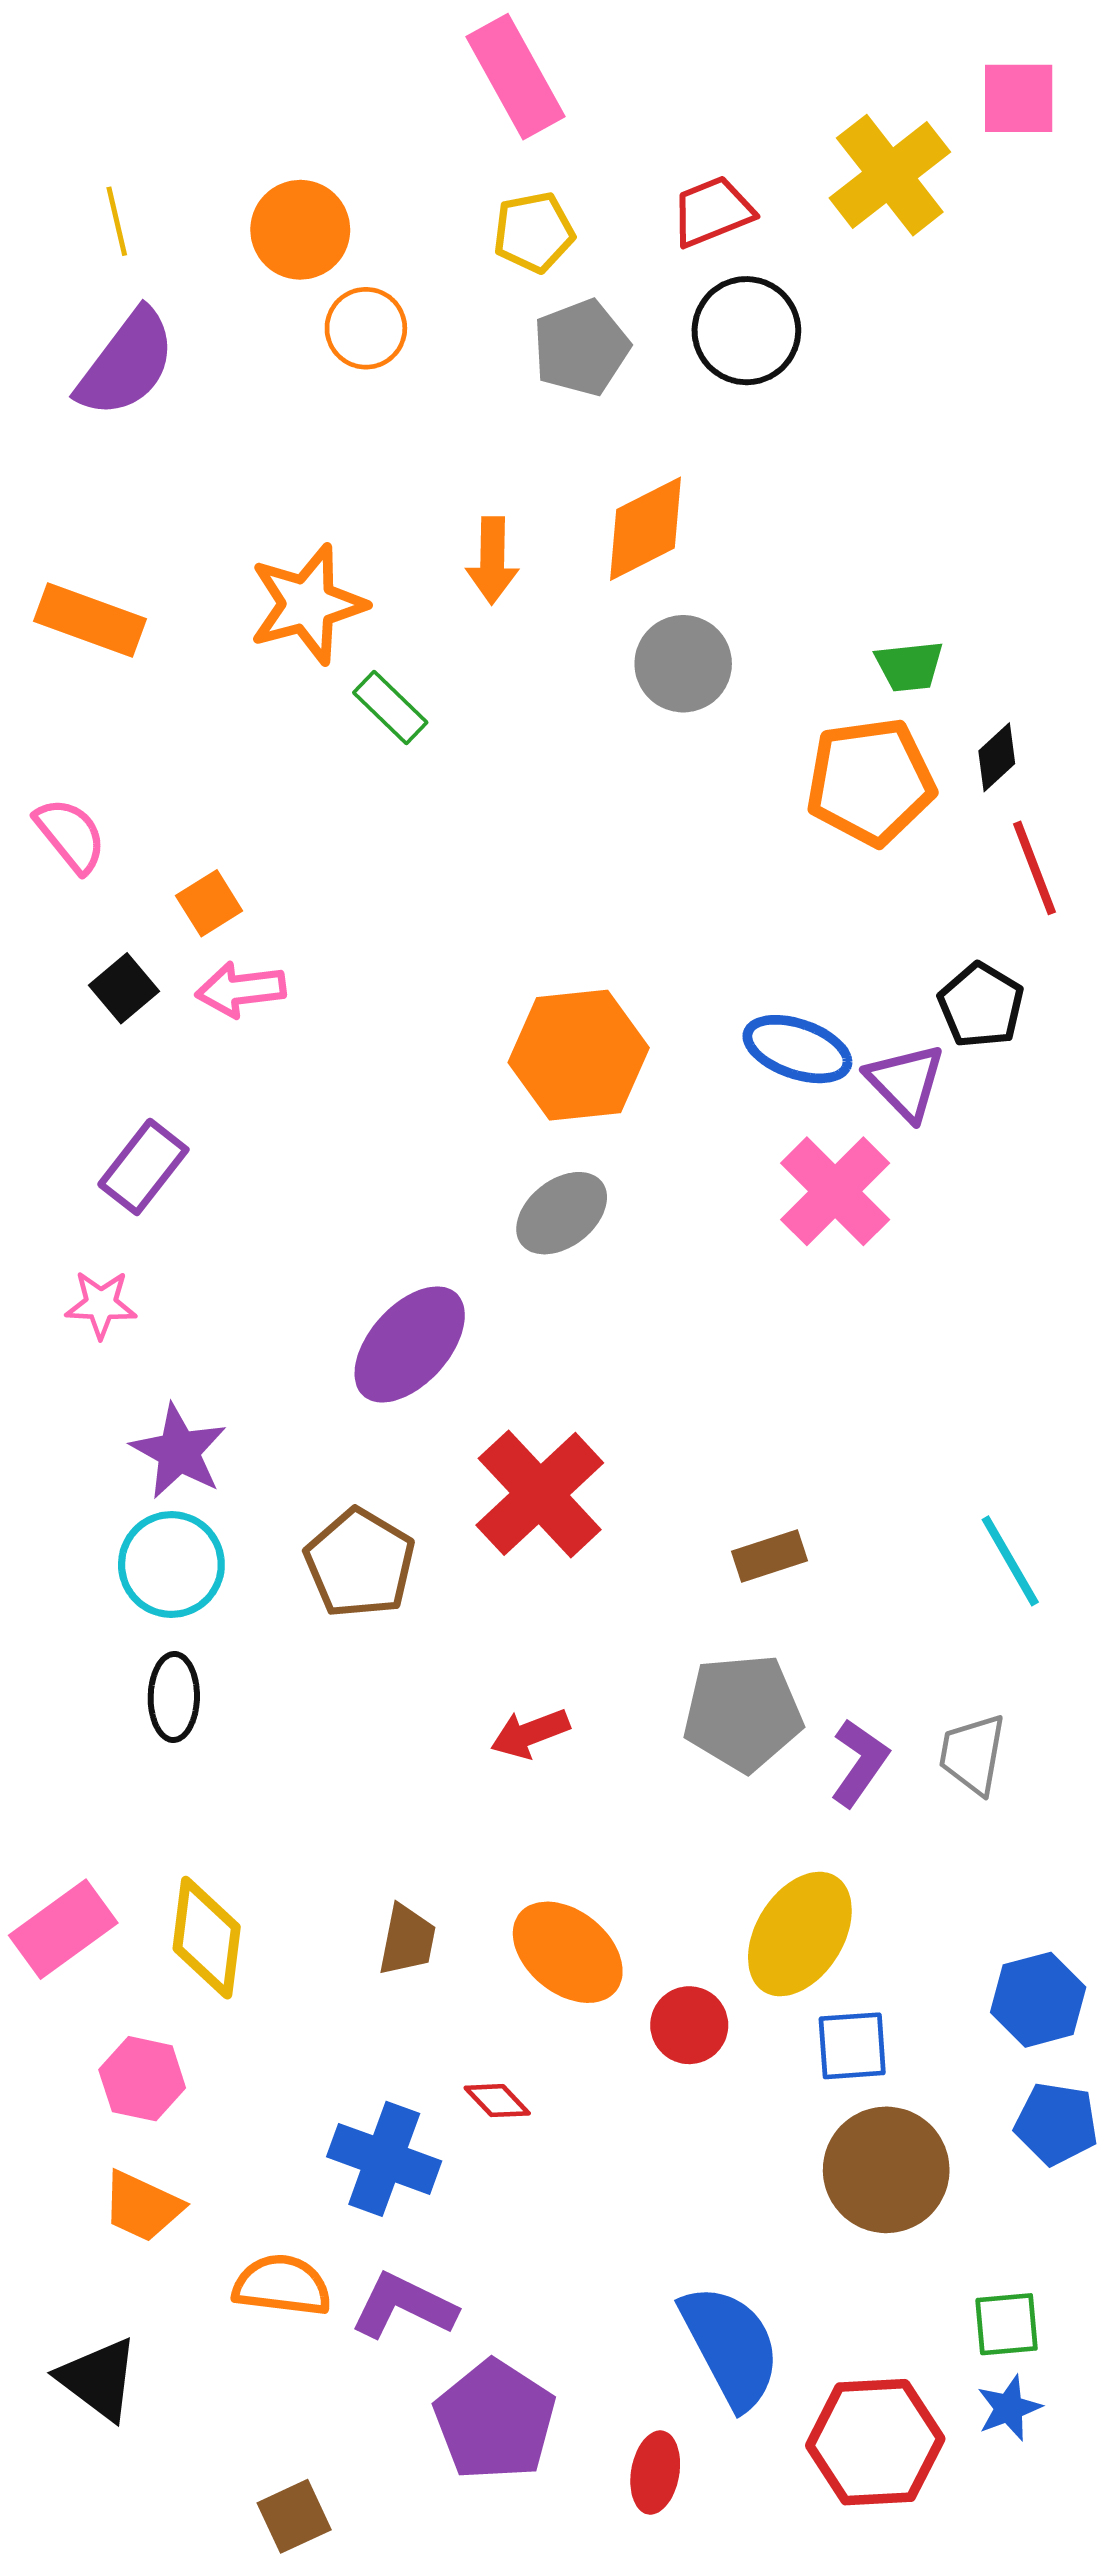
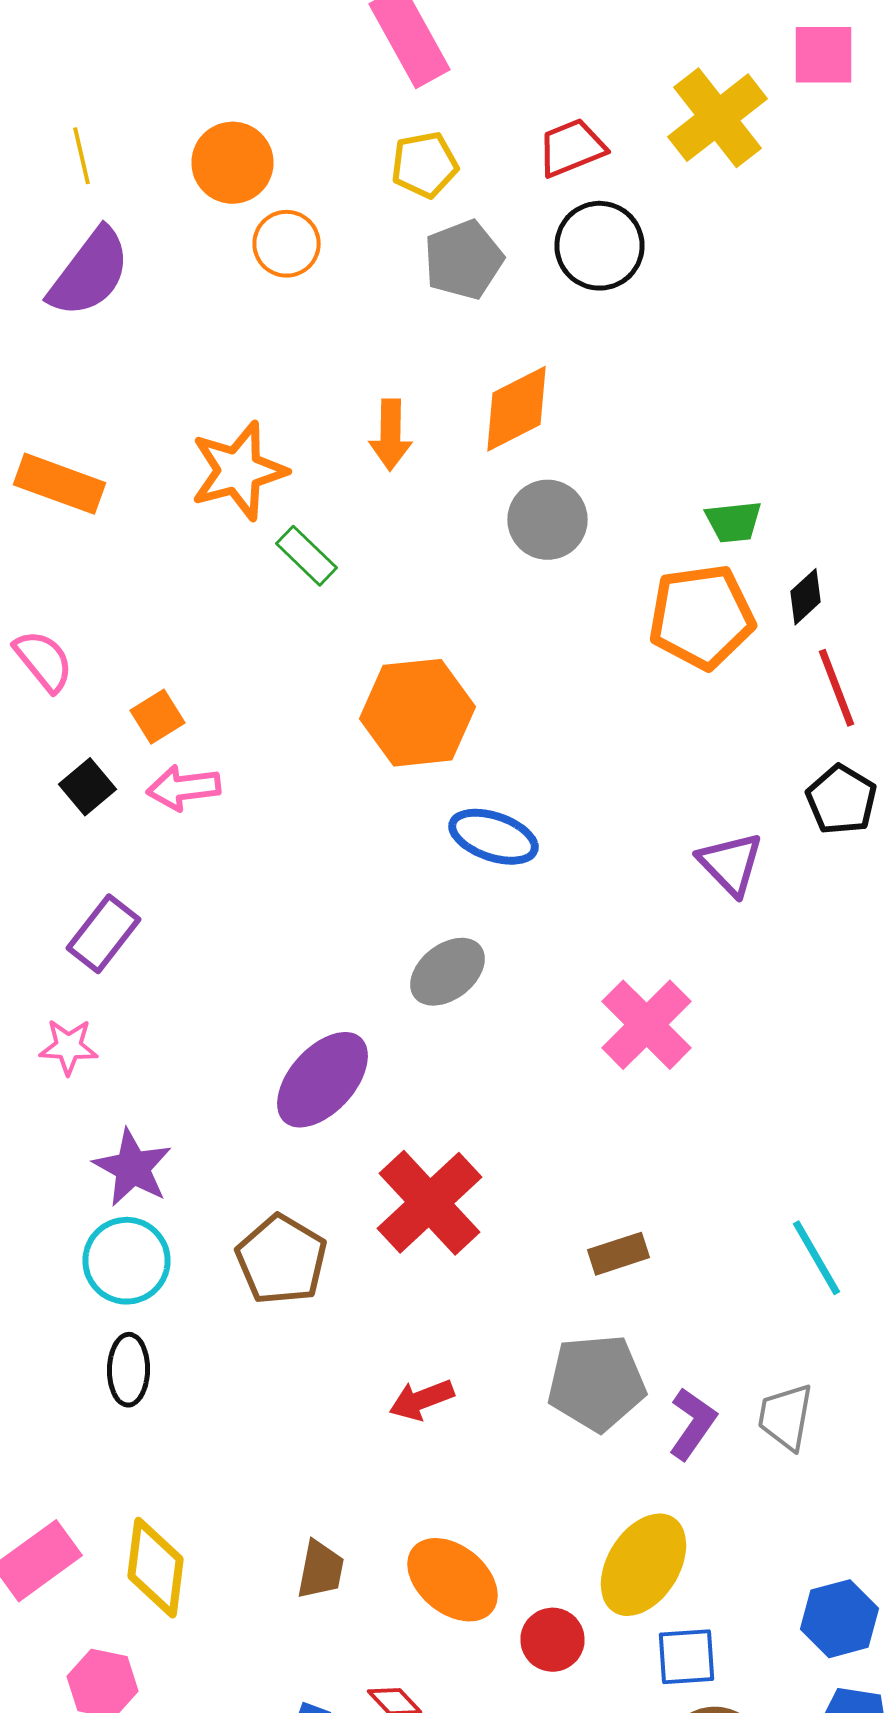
black pentagon: (981, 1005) -> (842, 800), moved
blue ellipse: (797, 1049) -> (494, 837), moved
orange hexagon: (579, 1055) -> (418, 713), moved
pink cross: (835, 1191) -> (646, 1025), moved

